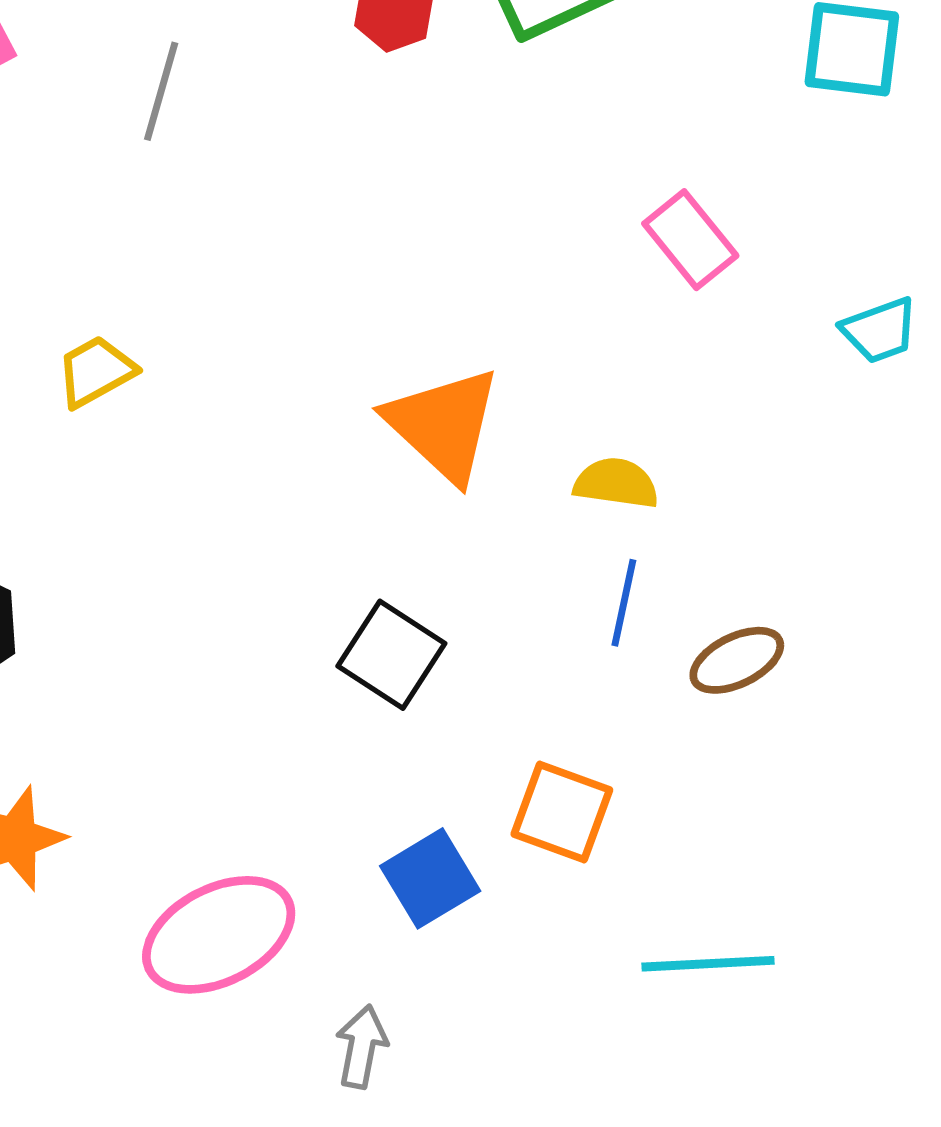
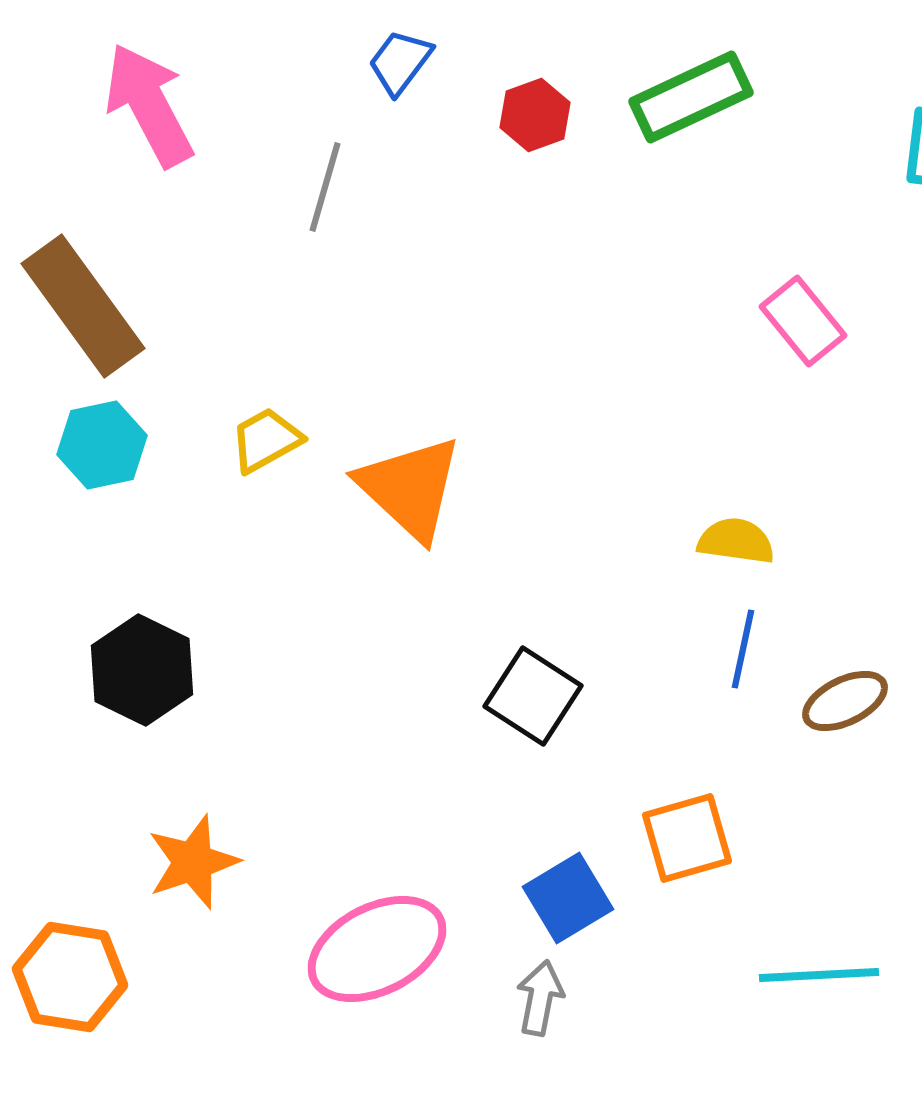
orange triangle: (443, 425) -> (410, 488), moved
orange square: (562, 812) -> (687, 838), turned -36
gray arrow: (361, 1047) -> (540, 998), moved

